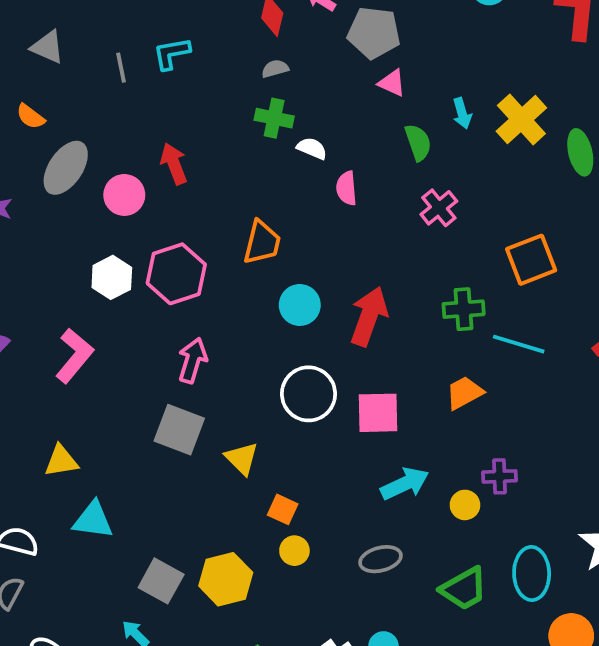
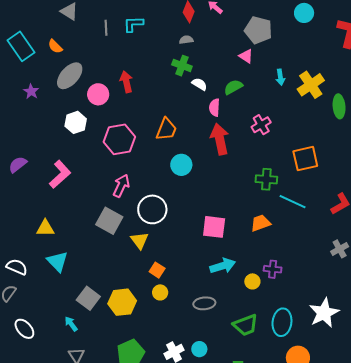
gray pentagon: (374, 33) -> (258, 30), moved
green semicircle: (418, 142) -> (233, 87), moved, turned -108
white hexagon: (112, 277) -> (76, 122), moved
red arrow: (369, 316) -> (220, 139), moved, turned -40
white circle: (309, 394) -> (152, 209), moved
cyan triangle: (93, 520) -> (57, 261), turned 30

